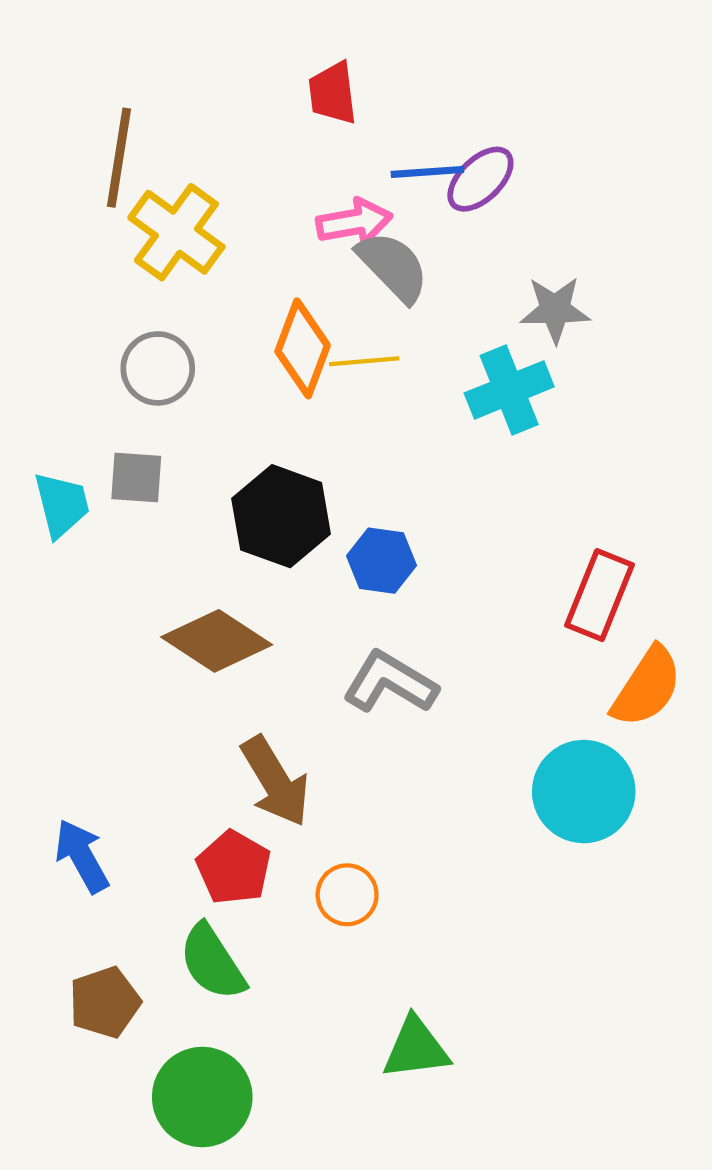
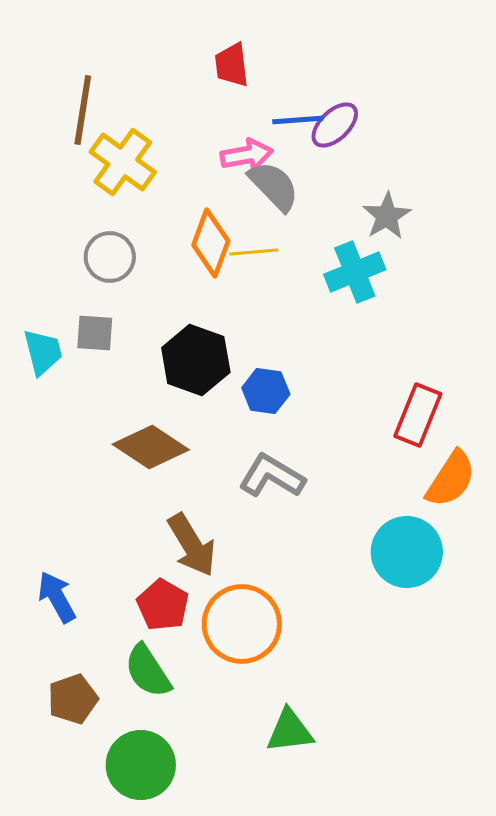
gray star: (555, 310) -> (387, 216), turned -30
orange circle: (347, 895) -> (242, 624), size x1.8

